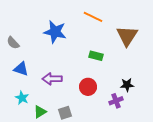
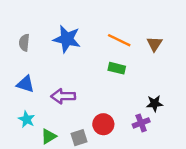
orange line: (93, 17) -> (119, 40), moved
brown triangle: (127, 36) -> (154, 44), size x0.6
gray semicircle: (13, 43) -> (24, 43), moved, turned 48
red circle: (88, 87) -> (103, 124), moved

